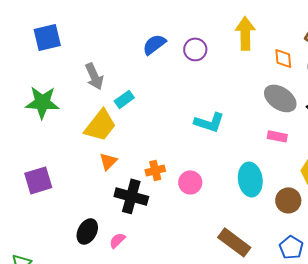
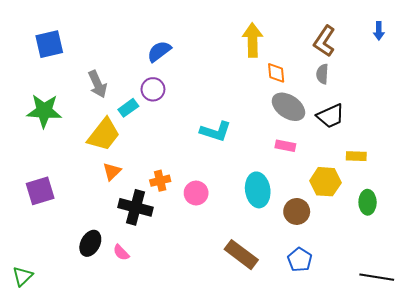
purple circle: (195, 49) -> (153, 89), moved
orange diamond: (283, 58) -> (276, 73), moved
pink semicircle: (117, 240) -> (121, 253), turned -90

